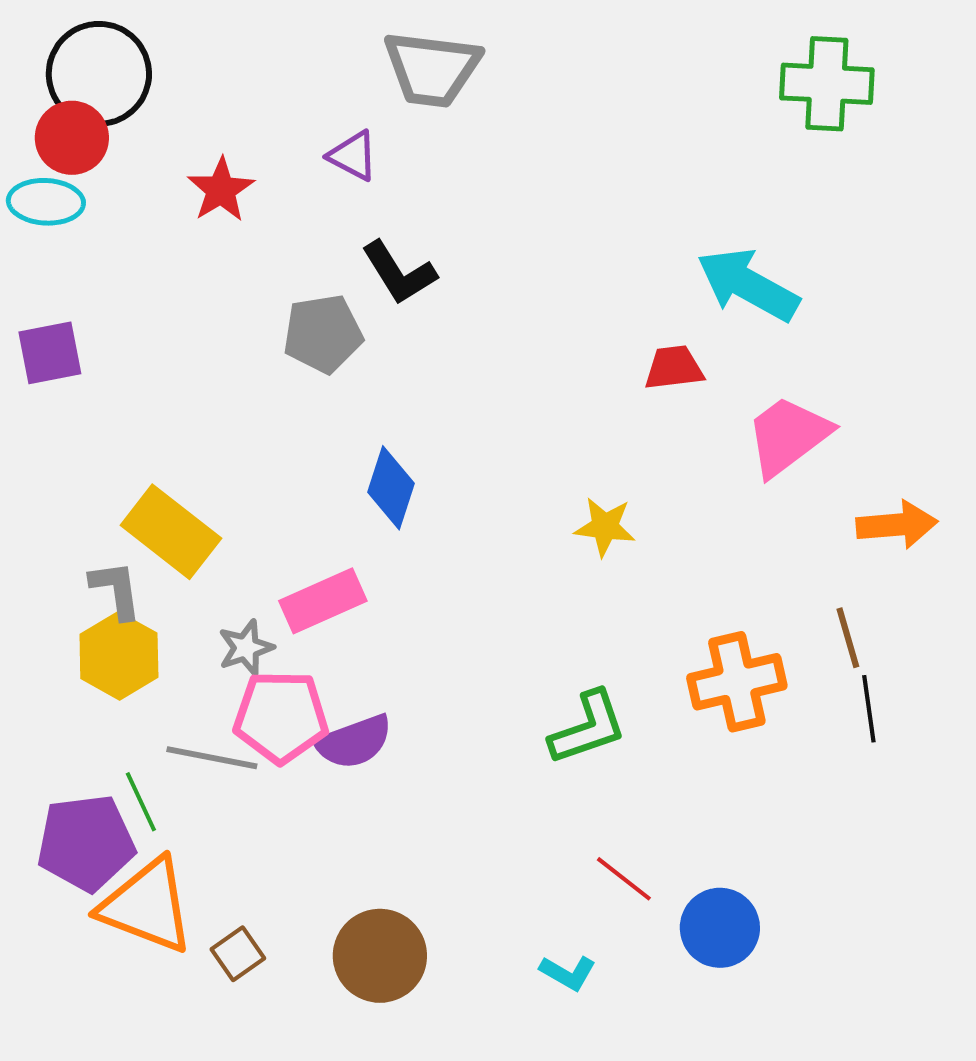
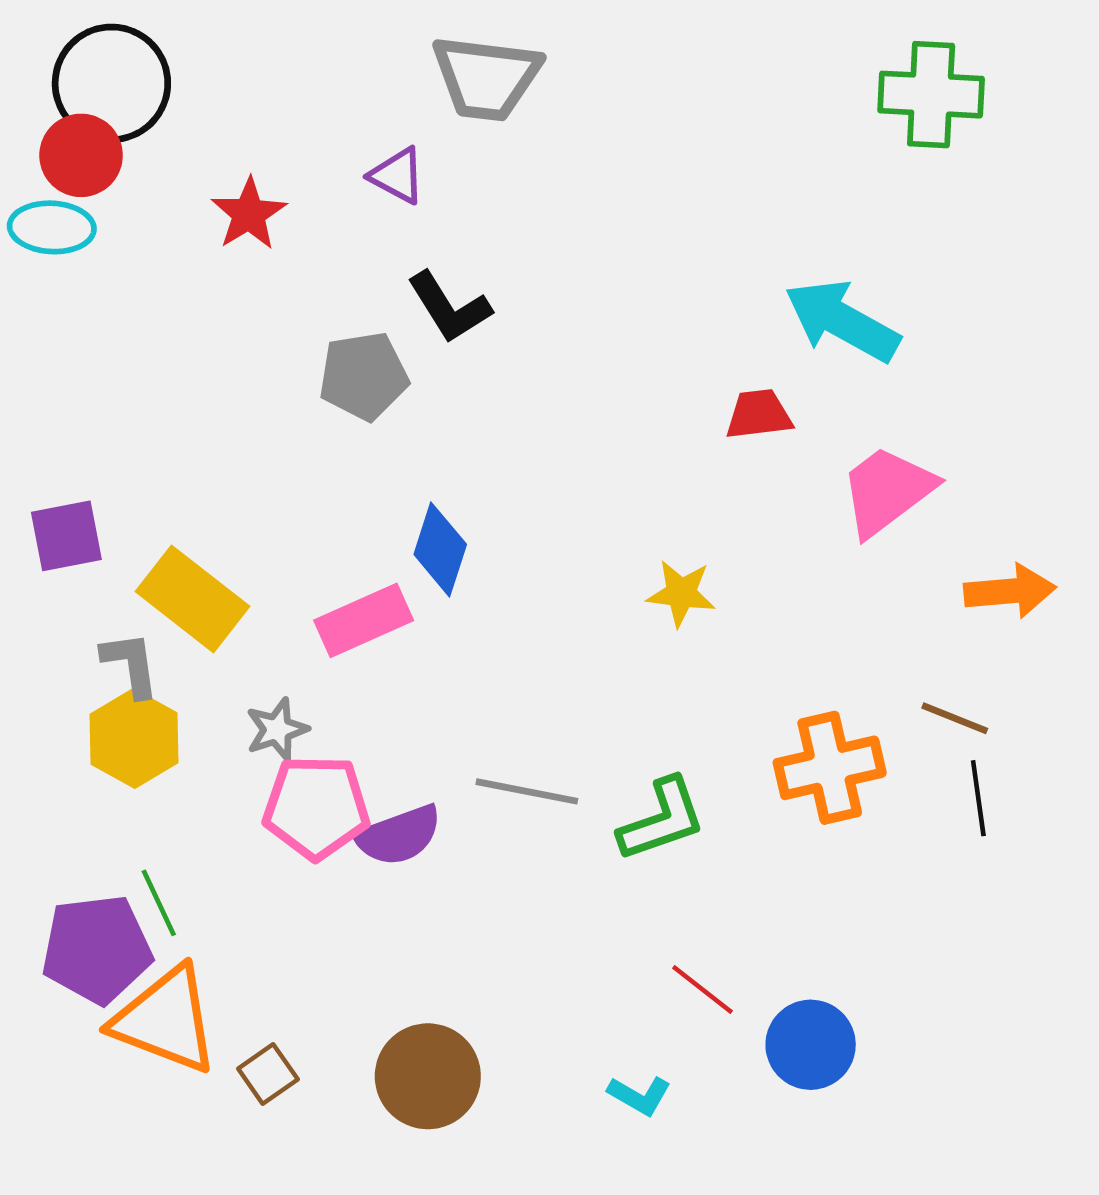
purple square: (50, 353) -> (66, 536), moved
pink rectangle: (323, 601) -> (364, 620), moved
brown line: (848, 638) -> (955, 718), turned -52
gray line: (212, 758) -> (527, 791), moved

